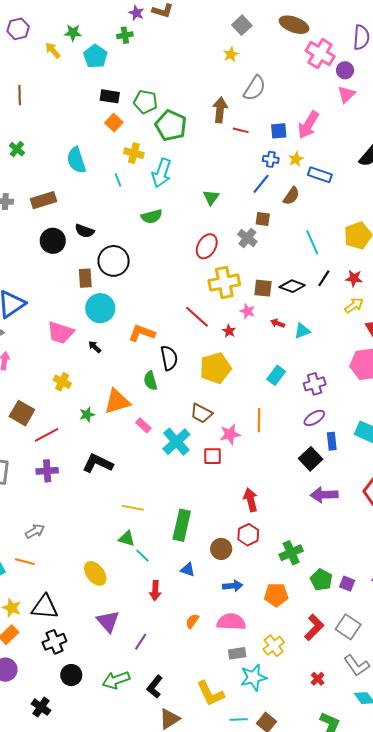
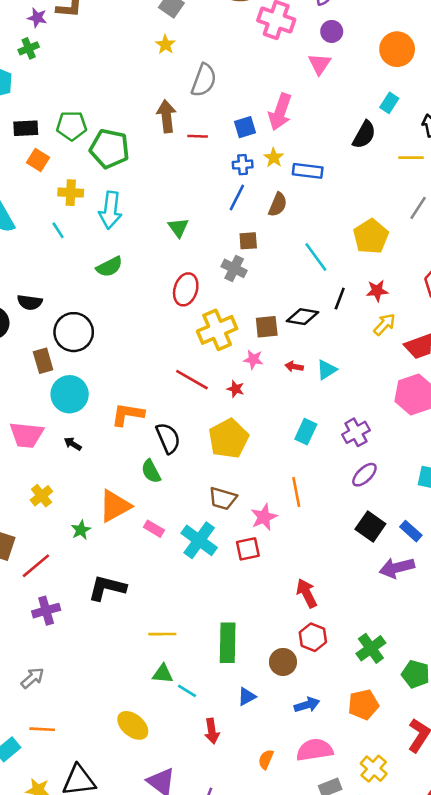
purple circle: (345, 70) -> (332, 31), moved
yellow cross: (62, 382) -> (41, 496), turned 36
blue rectangle: (332, 441) -> (411, 531), moved, turned -30
gray arrow: (35, 531) -> (32, 678), moved
blue triangle: (188, 570) -> (247, 697), turned -35

